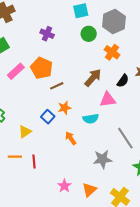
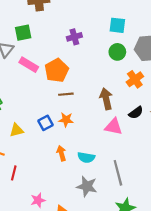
purple cross: (47, 34) -> (74, 37), turned 32
pink rectangle: (16, 71) -> (29, 65), turned 54
brown arrow: (93, 78) -> (106, 99), turned -72
cyan semicircle: (91, 119) -> (86, 157), moved
red line: (34, 162) -> (14, 173), moved

